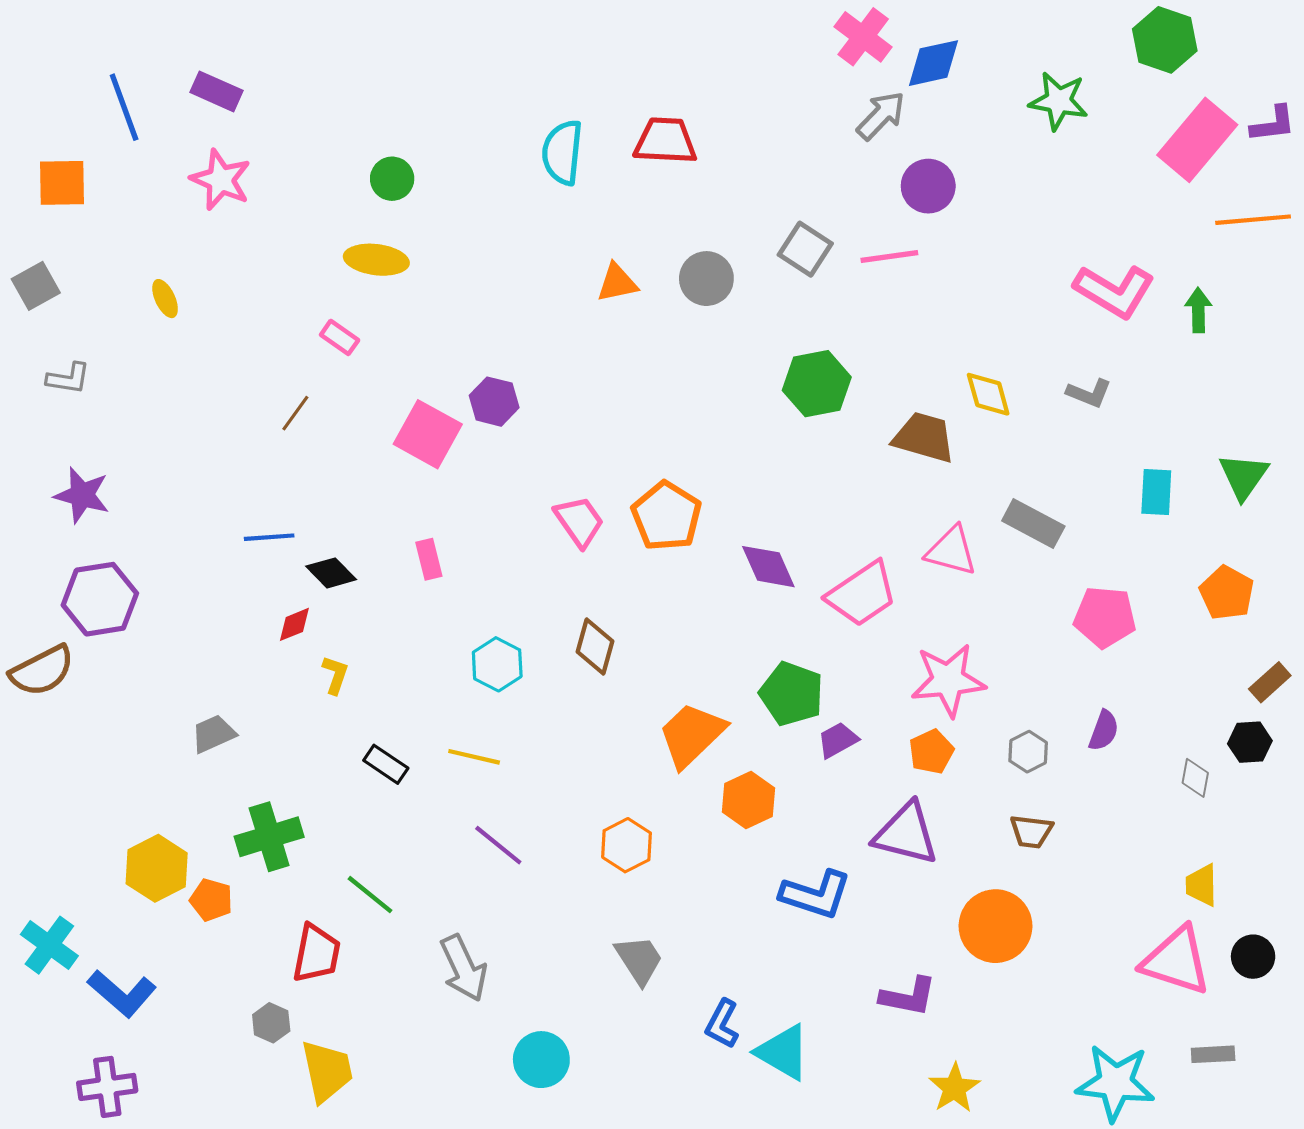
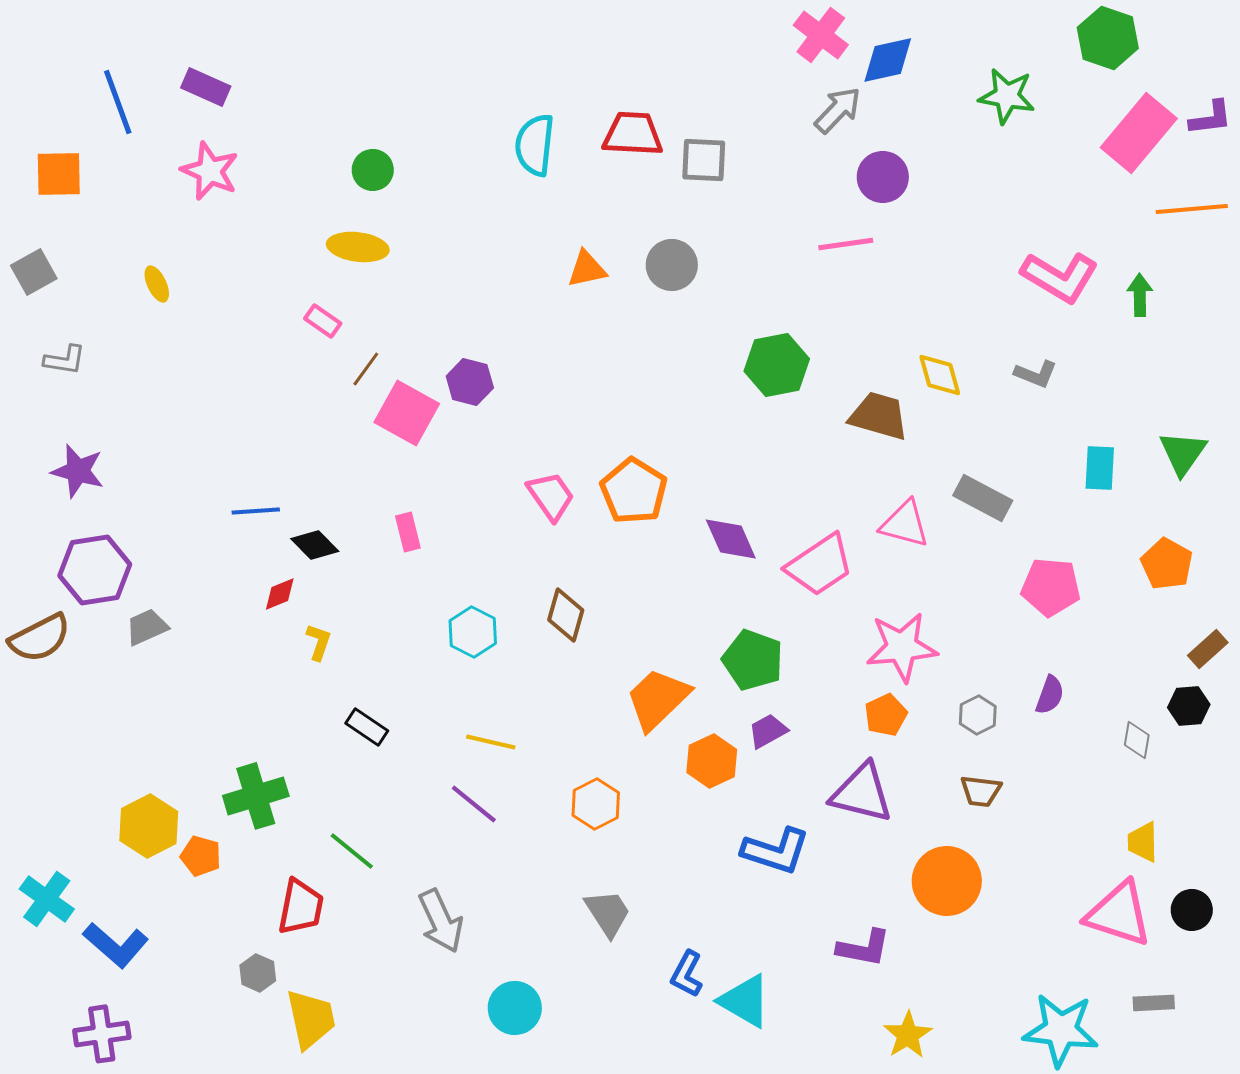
gray square: (805, 249) -> (704, 160), moved, turned -30
brown line: (295, 413) -> (366, 369), moved
gray trapezoid: (213, 734) -> (147, 627), moved
purple trapezoid: (838, 740) -> (768, 731), moved
yellow line: (474, 757) -> (491, 742), moved

